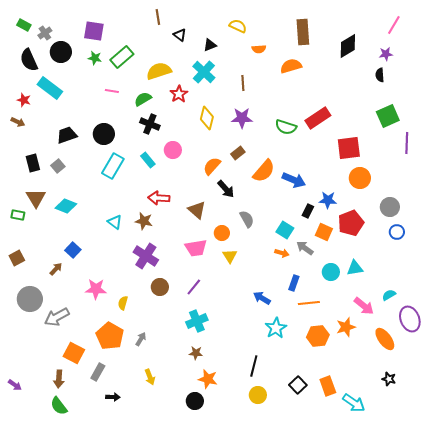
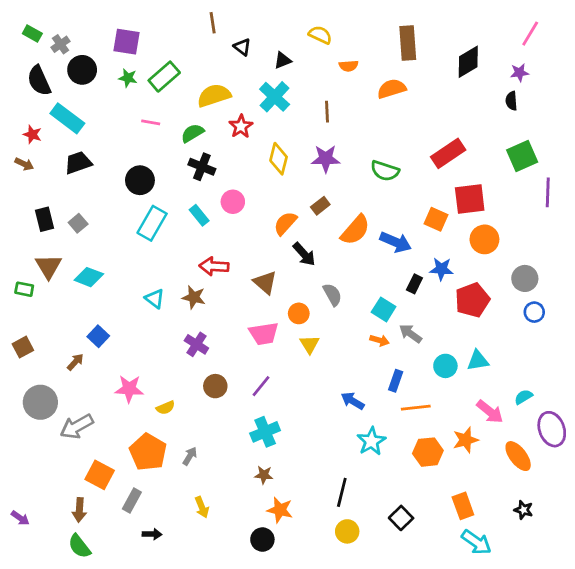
red rectangle: (318, 118) -> (448, 153), moved
black trapezoid: (67, 135) -> (78, 163), moved
orange square: (324, 232) -> (436, 219), moved
purple cross: (146, 256) -> (196, 344), size x0.7
yellow semicircle: (123, 303) -> (166, 408), turned -128
orange rectangle: (328, 386) -> (463, 506), moved

